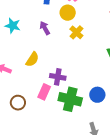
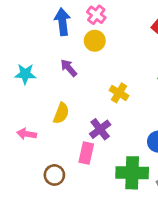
yellow cross: (76, 32) -> (119, 93), moved
purple cross: (58, 77) -> (100, 129), turned -35
green cross: (70, 99) -> (132, 173), moved

